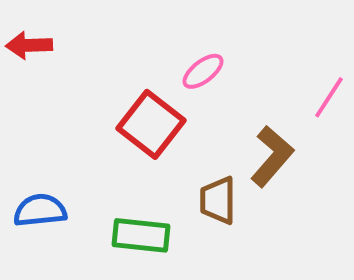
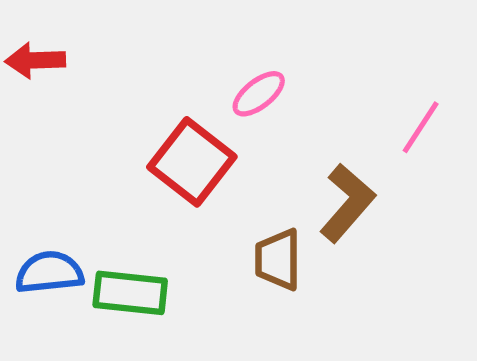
green rectangle: (141, 235) -> (130, 293), moved

